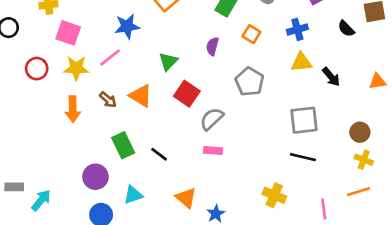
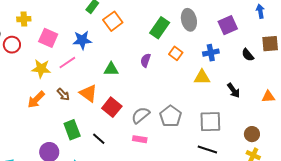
pink square: (68, 33) -> (48, 38), moved
green triangle: (168, 61) -> (111, 69), turned 42
yellow triangle: (301, 62) -> (202, 77), moved
red circle: (37, 69) -> (12, 45), moved
gray pentagon: (250, 82) -> (171, 116), moved
red square: (187, 94) -> (112, 107), moved
orange arrow: (73, 109) -> (36, 100), turned 42

